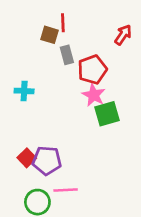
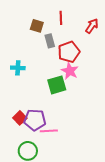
red line: (63, 23) -> (61, 18), moved
green square: (107, 114) -> (57, 85), moved
pink line: (66, 190) -> (49, 131), moved

